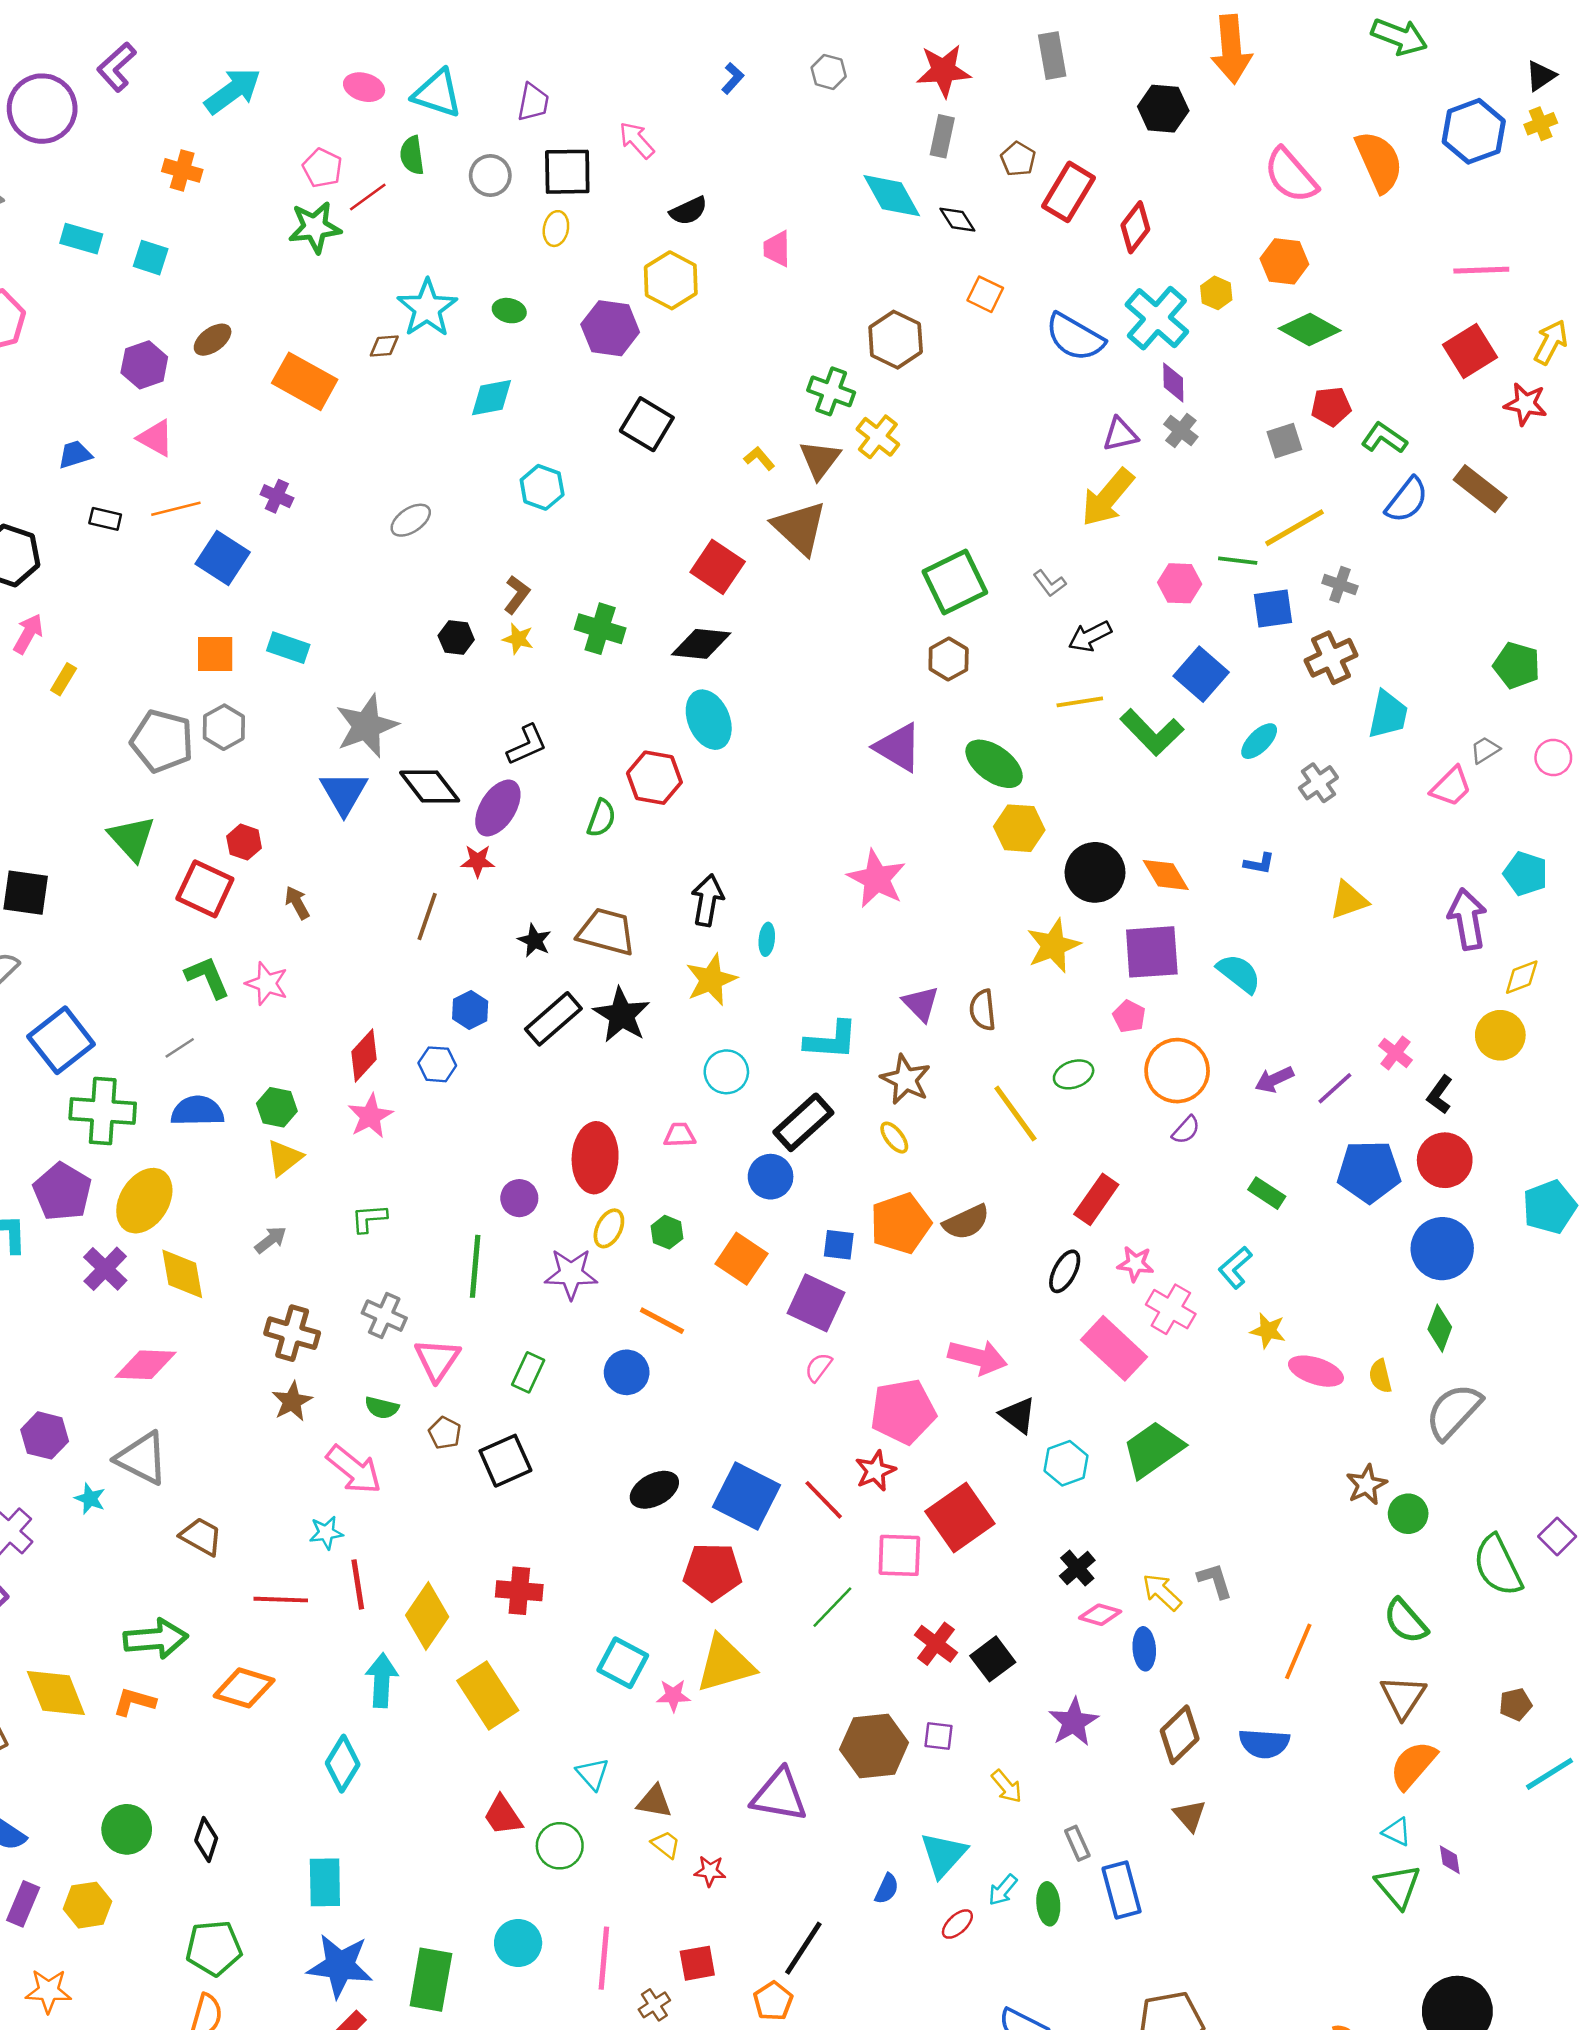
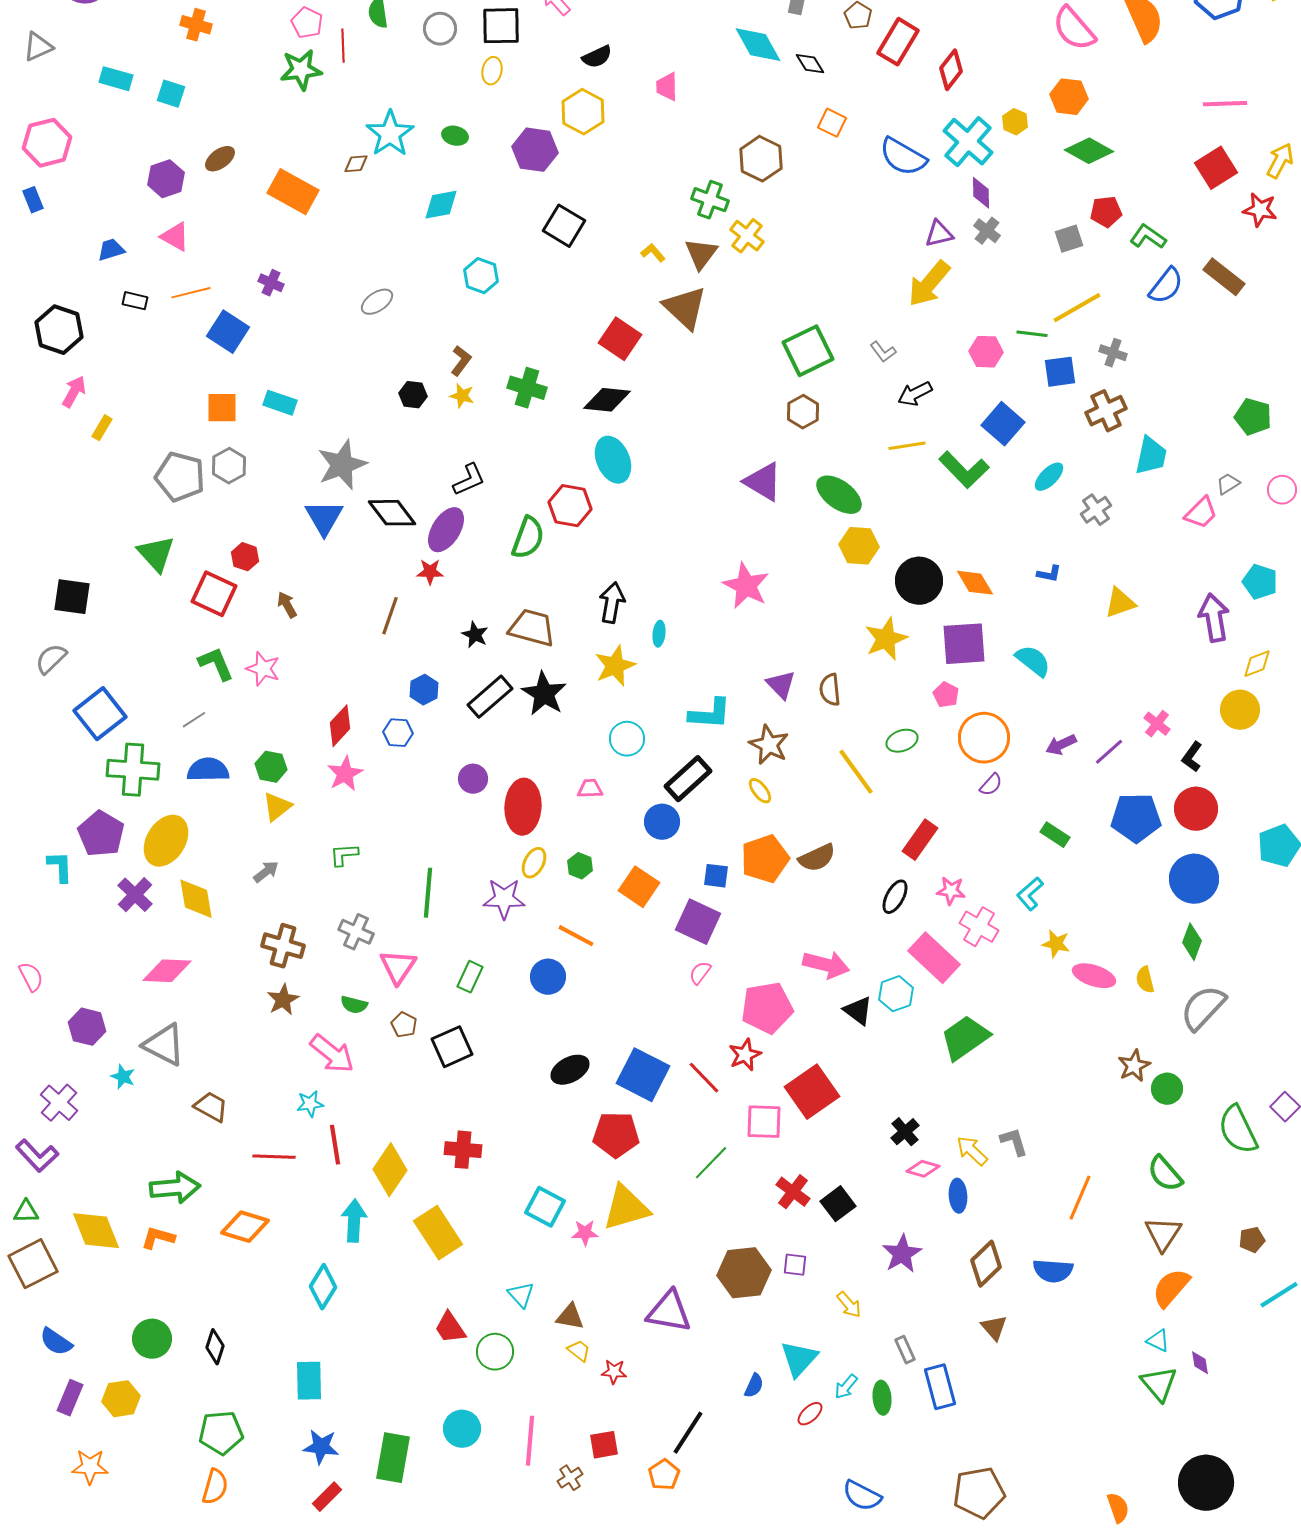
red line: (368, 197) -> (343, 46), turned -56
green semicircle: (601, 818) -> (528, 538), size x1.4
purple circle: (519, 1198) -> (473, 779), moved
cyan hexagon: (1066, 1463) -> (896, 994), moved
blue star: (340, 1966) -> (321, 1447), size x0.7

